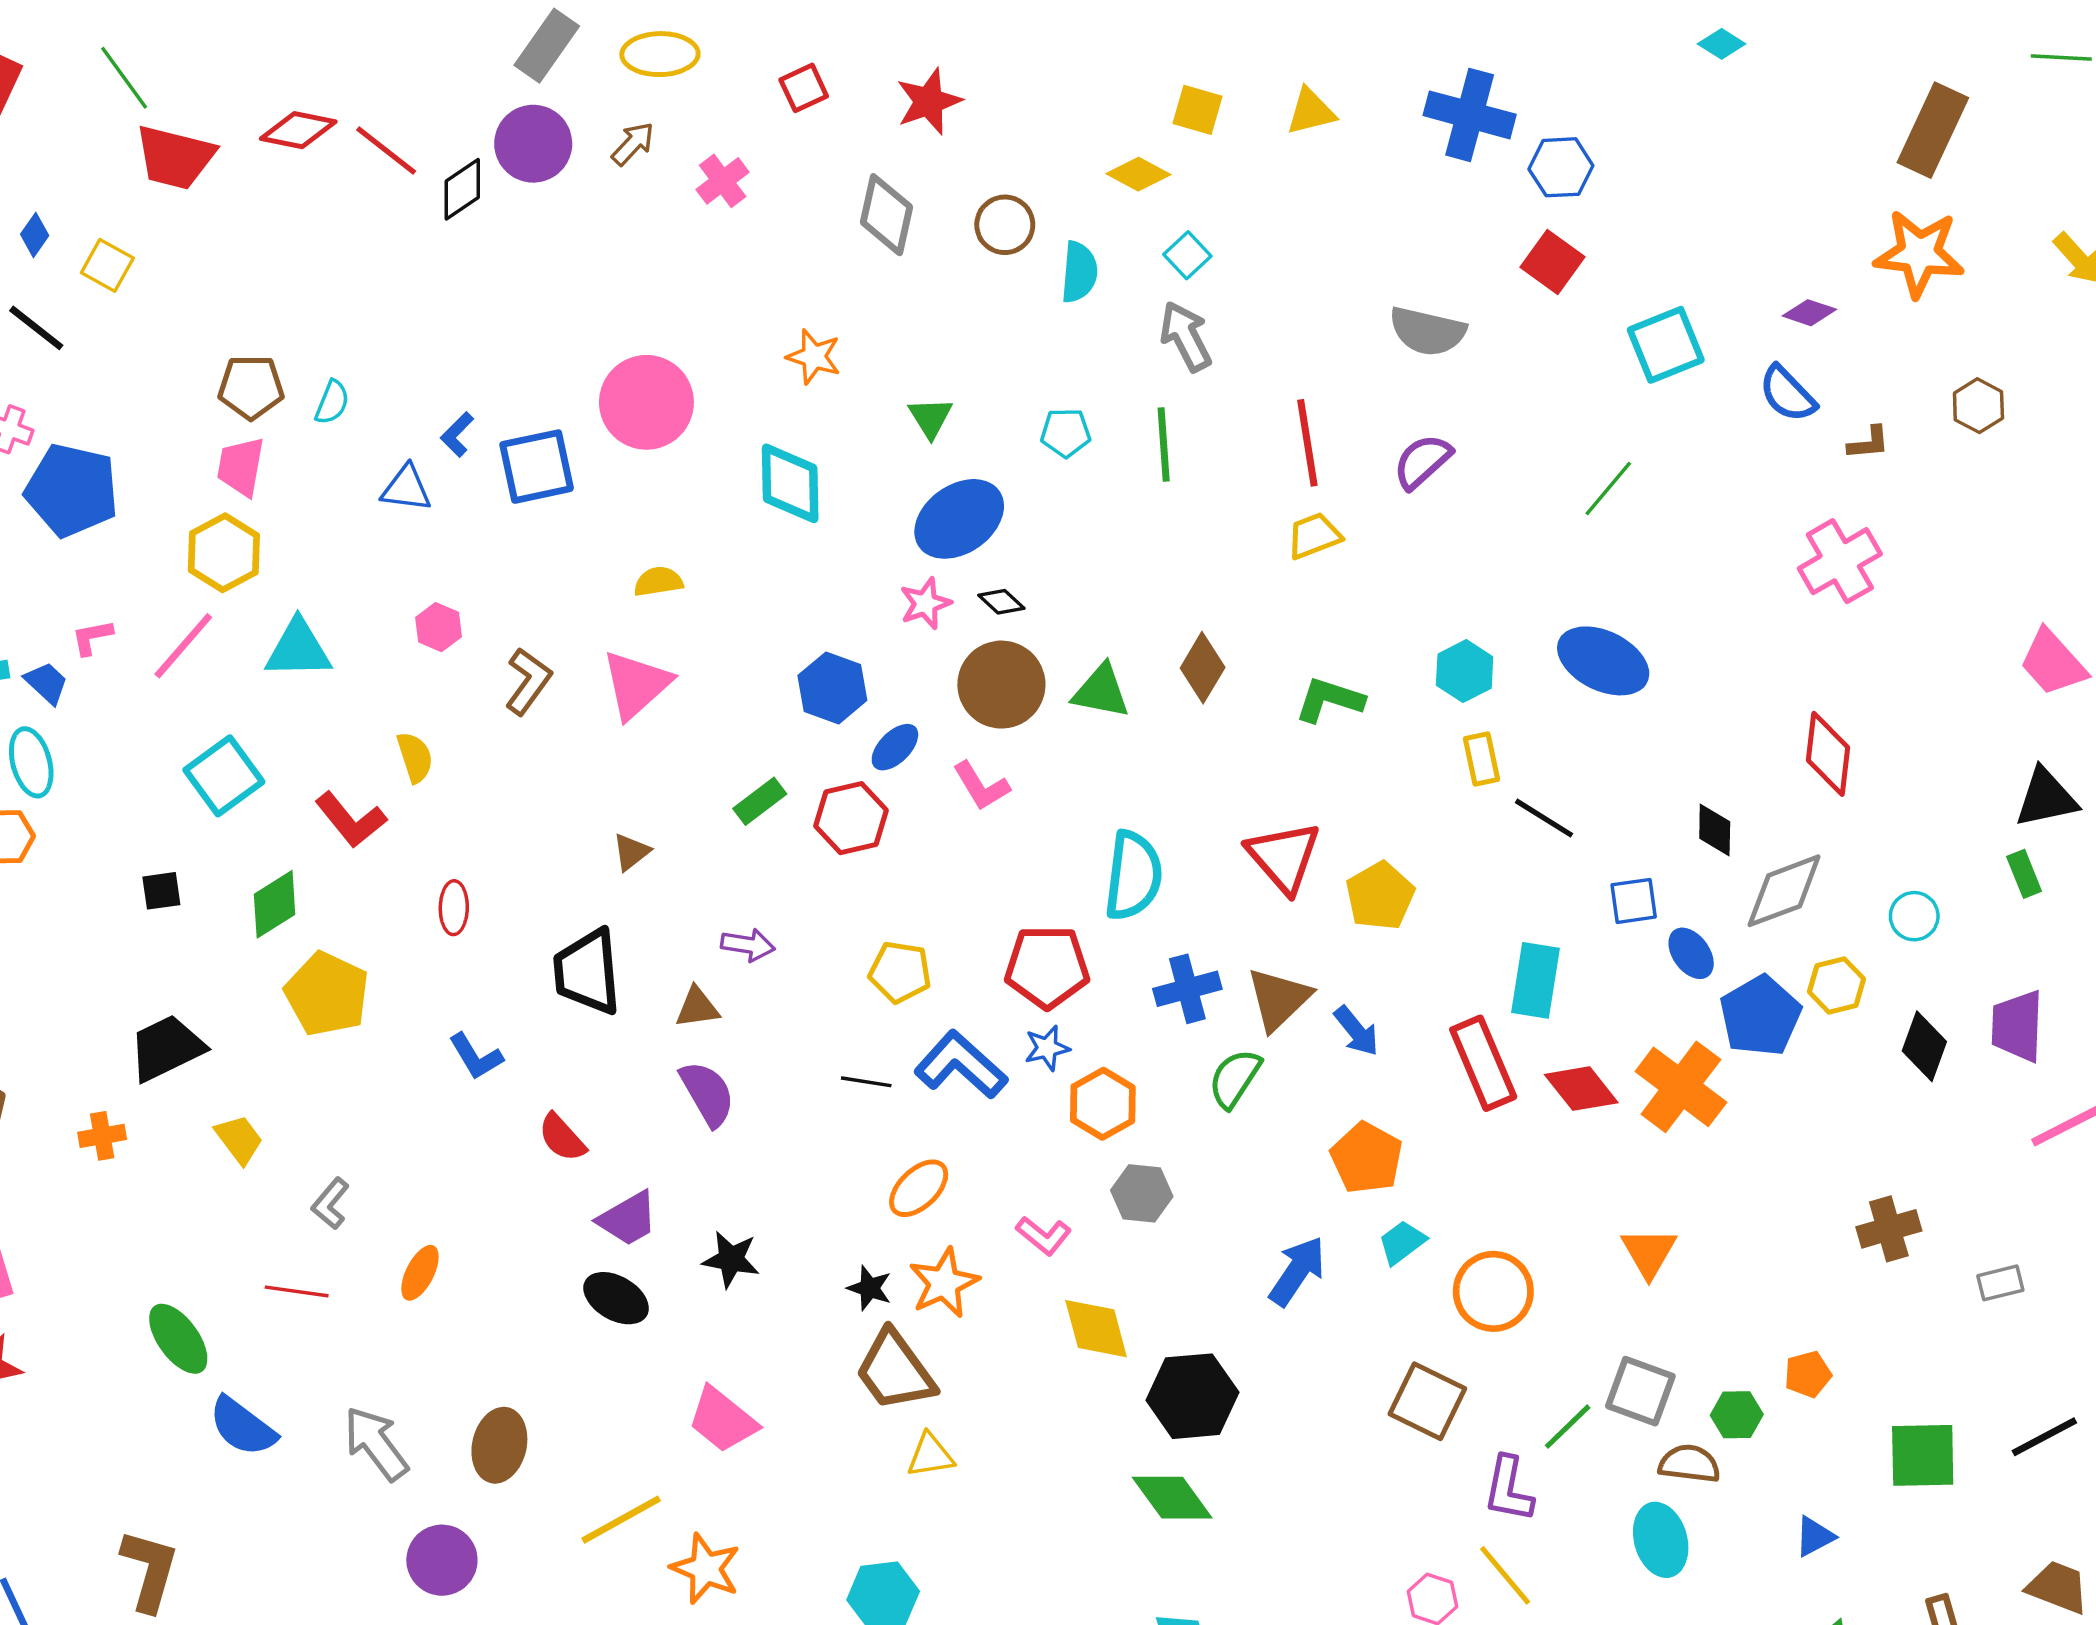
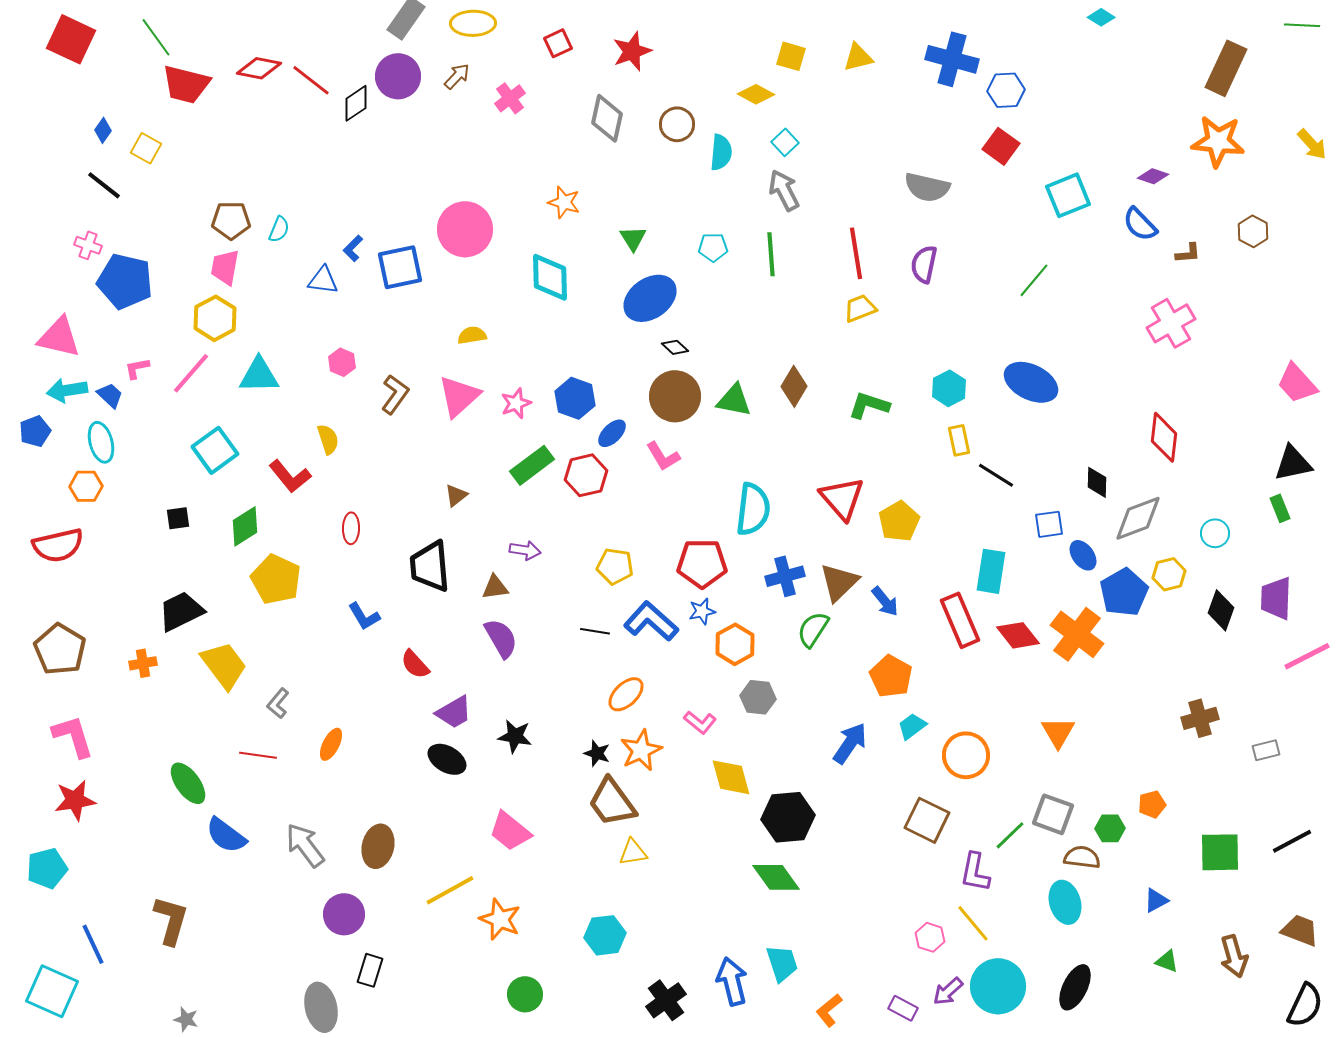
purple semicircle: (1422, 461) -> (924, 264), turned -36
pink star: (925, 603) -> (516, 403), moved
green rectangle: (760, 801) -> (532, 465), size x1.4
yellow trapezoid: (239, 1139) -> (224, 665), size x1.6

